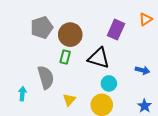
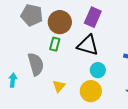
gray pentagon: (42, 27) -> (32, 15), turned 30
purple rectangle: (116, 30) -> (93, 17), moved

